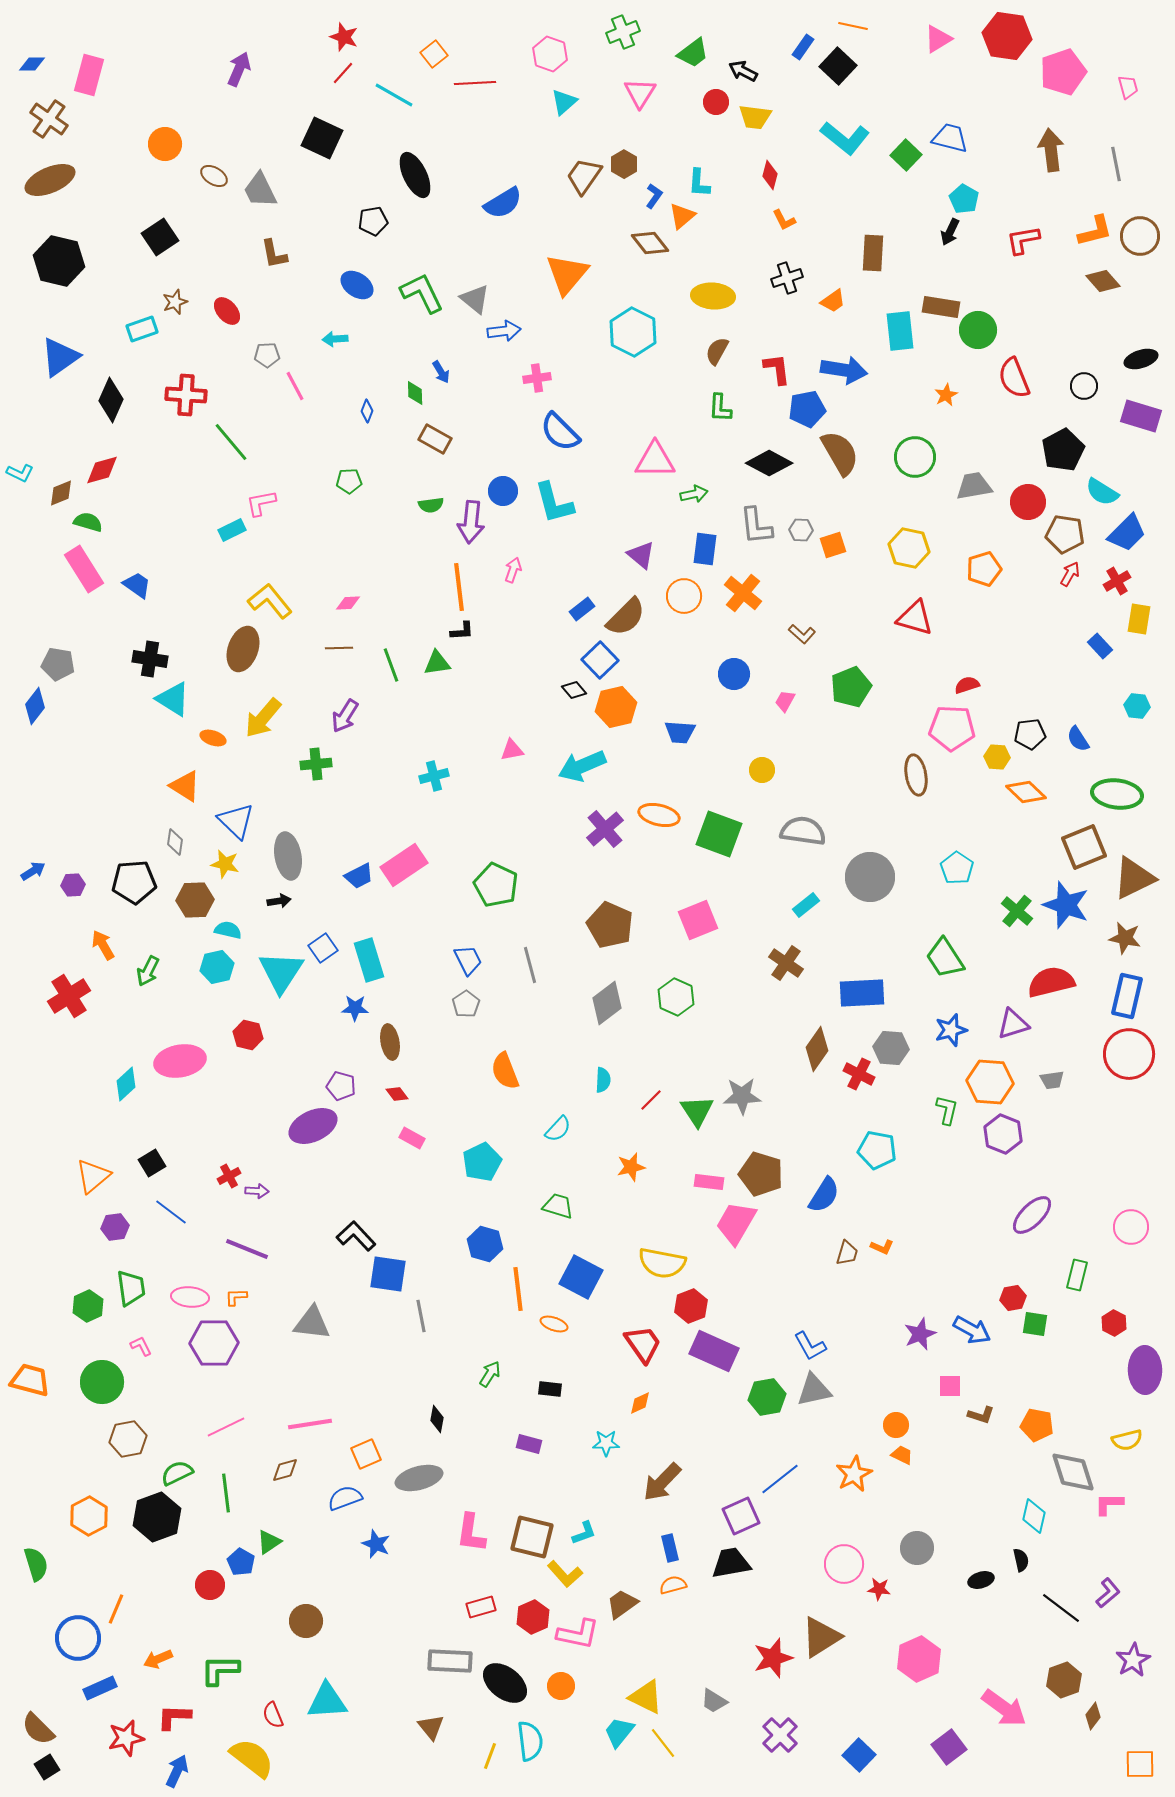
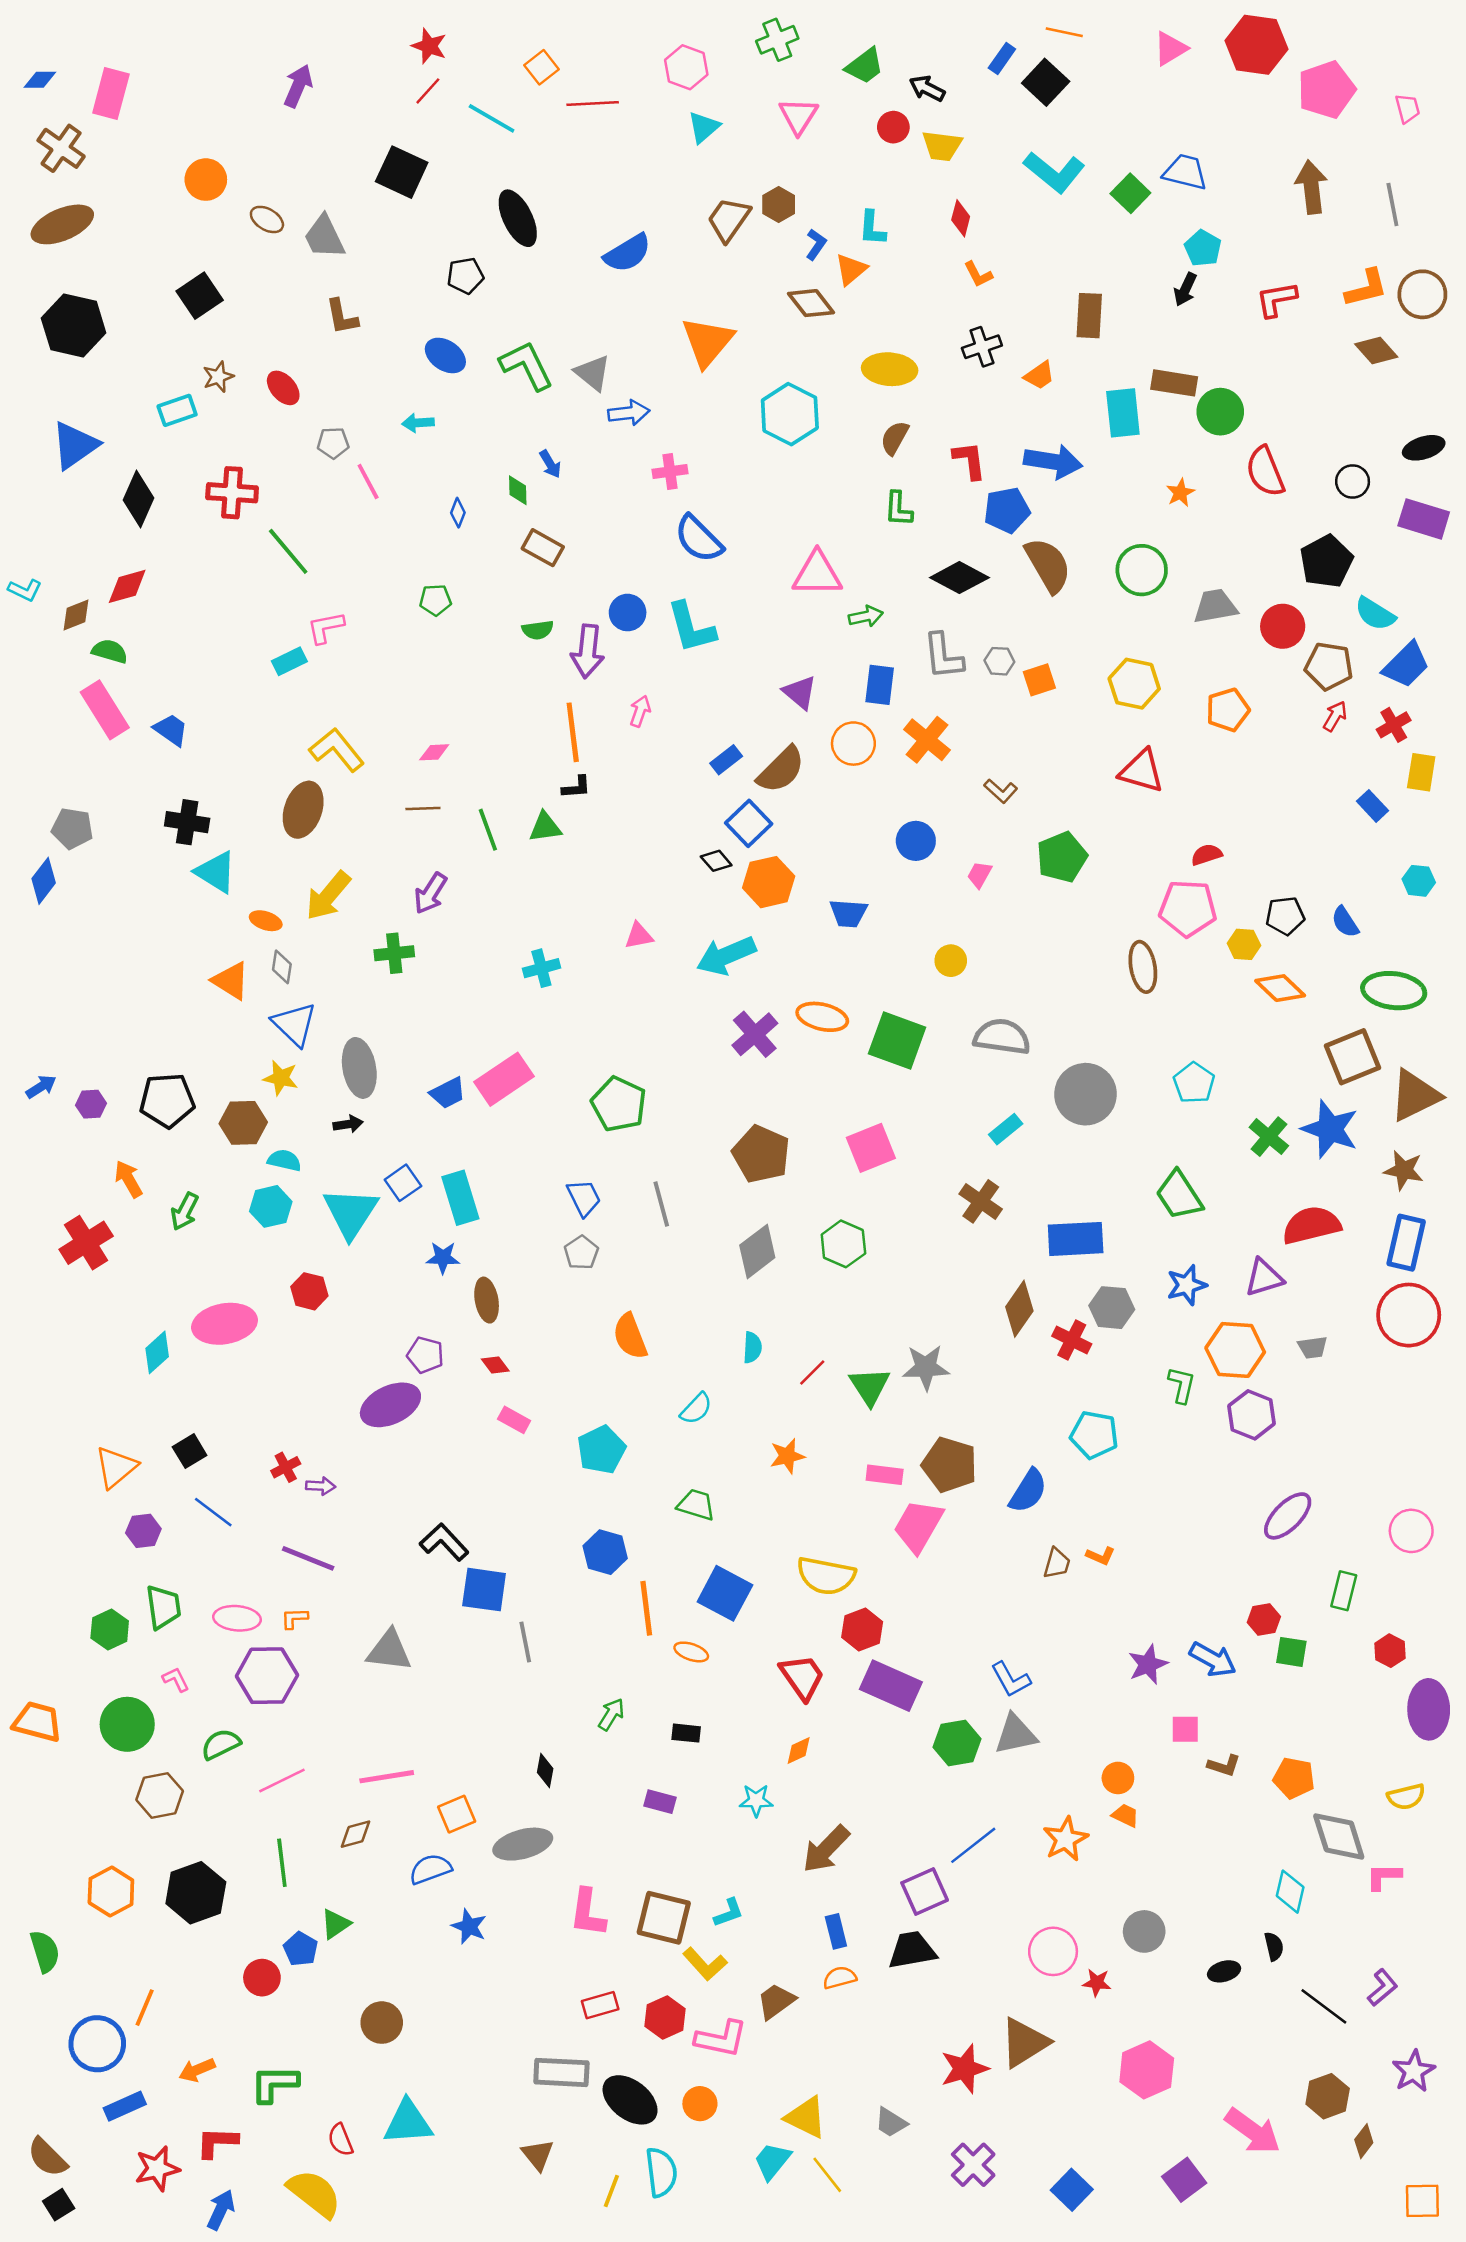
gray diamond: (175, 842) -> (282, 967), moved
green semicircle: (177, 1473) -> (221, 1744), moved

